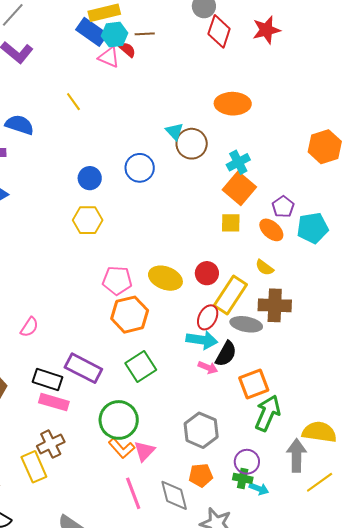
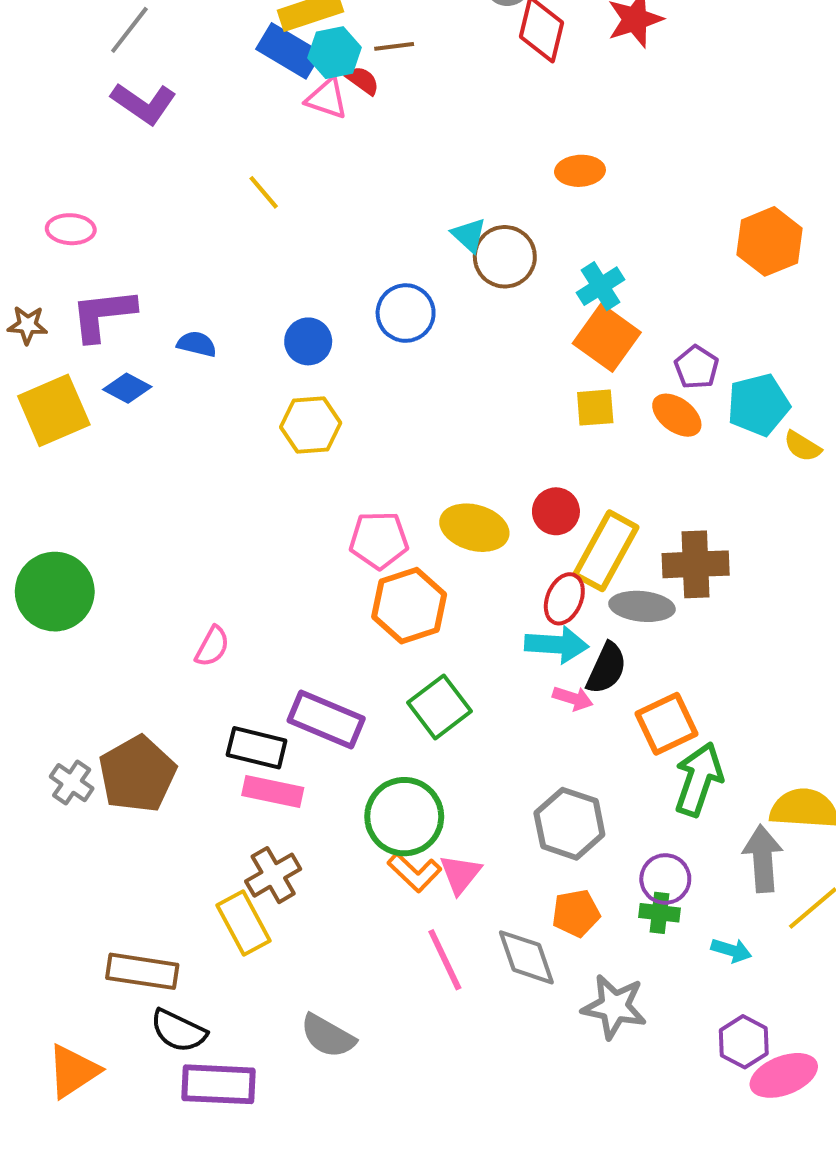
orange ellipse: (233, 104) -> (580, 171), size x0.7
blue semicircle: (20, 125) -> (197, 344), moved, size x0.7
yellow semicircle: (265, 267) -> (802, 446), moved
cyan arrow: (259, 489) -> (731, 950), moved

